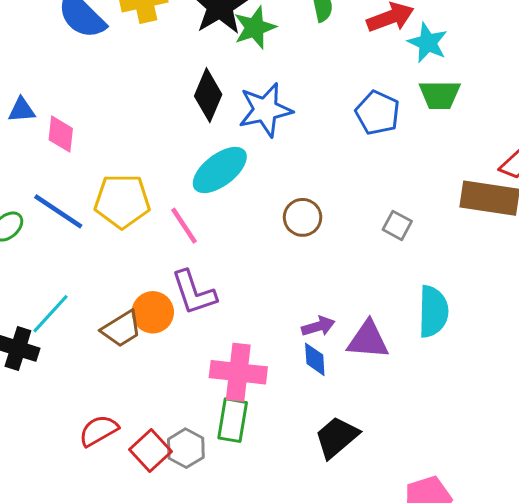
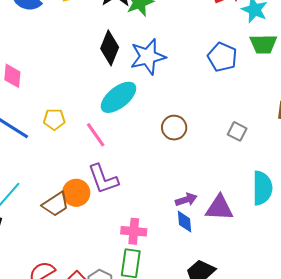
yellow pentagon: (122, 201) -> (54, 119), size x0.6
pink cross: (238, 372) -> (134, 231), size x0.7

